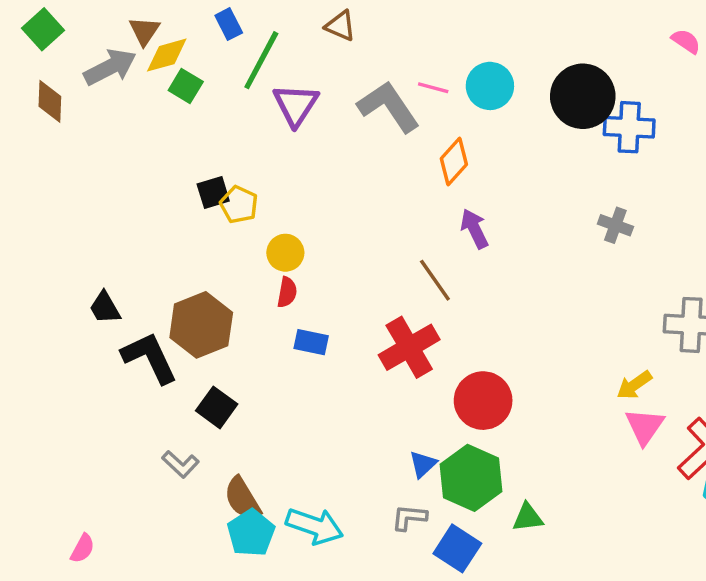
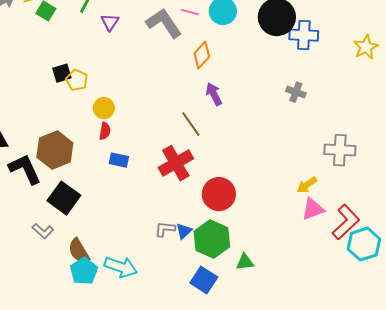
purple triangle: (296, 105) -> (110, 22), size x0.7
black square: (217, 407) -> (64, 198), size x1.4
pink triangle: (645, 426) -> (313, 209), turned 35
gray L-shape: (409, 517) -> (165, 229), moved

